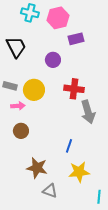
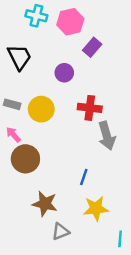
purple rectangle: (76, 39) -> (92, 47), turned -35
pink arrow: (18, 106) -> (13, 135), moved, turned -128
brown circle: (21, 131) -> (25, 159), size x1.5
gray triangle: (50, 191) -> (61, 232), turned -42

